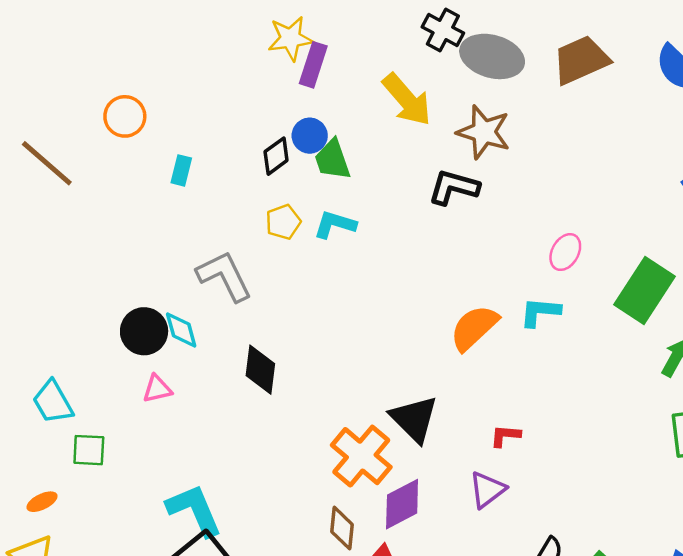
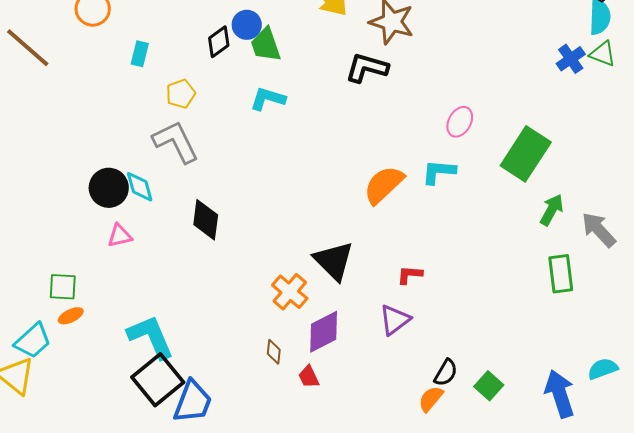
yellow pentagon: (283, 222) -> (181, 94), moved
cyan trapezoid: (53, 402) -> (33, 341), moved, turned -102
orange cross: (361, 456) -> (290, 292), size x0.7
orange ellipse: (42, 502) -> (71, 316), moved
brown diamond: (342, 528) -> (274, 352), size x0.7

